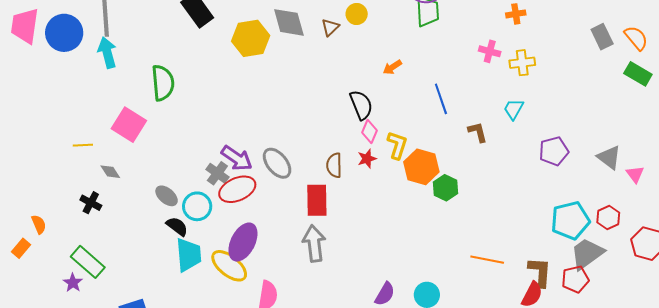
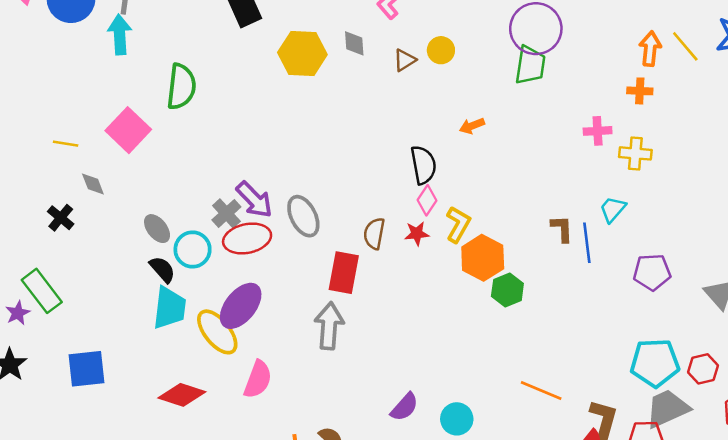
gray diamond: (289, 22) -> (354, 43), size x0.6
pink cross: (490, 51) -> (598, 131), turned -30
blue line: (441, 99) -> (587, 243), moved

